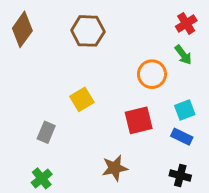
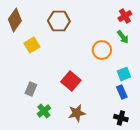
yellow square: (82, 99) -> (32, 45), moved
red square: (139, 120) -> (71, 81), moved, turned -36
blue rectangle: (182, 137) -> (122, 92), turned 40
green cross: (42, 178) -> (44, 111), moved

